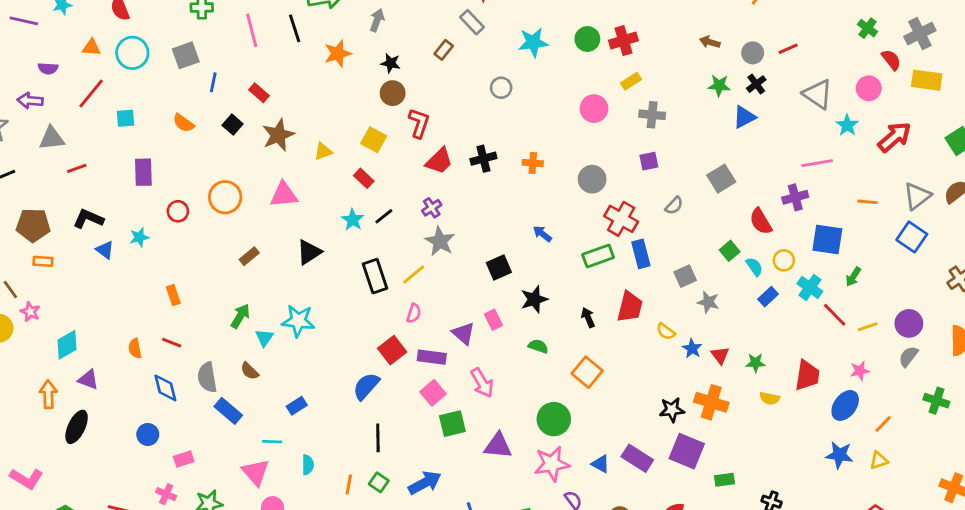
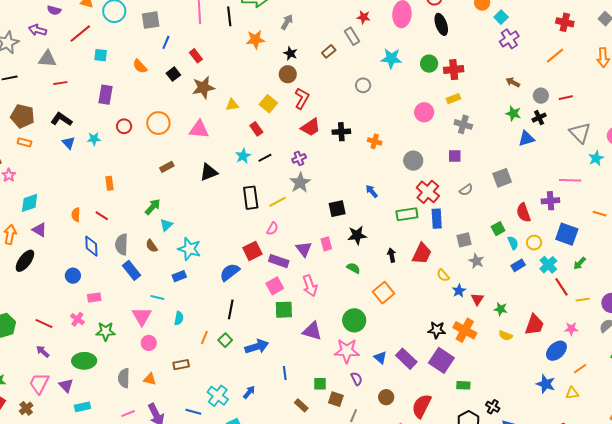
cyan star: (298, 321) -> (189, 249), moved

